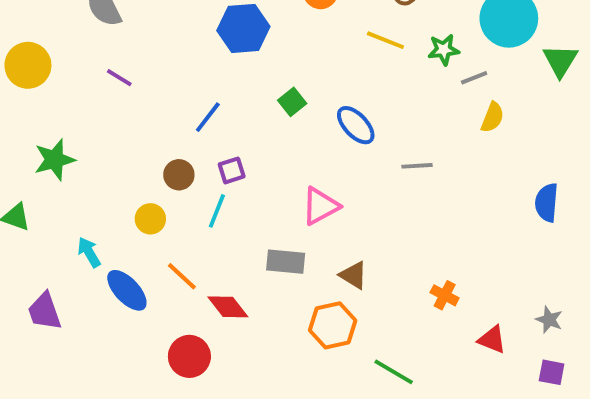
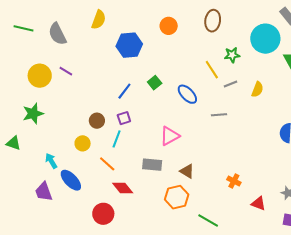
yellow line: (385, 40) -> (212, 70), moved, turned 36
yellow circle: (28, 65) -> (40, 76), moved
gray line: (474, 78) -> (231, 84), moved
blue line: (208, 117) -> (124, 91), moved
orange line: (182, 276) -> (107, 164), moved
purple trapezoid: (44, 311) -> (44, 192), moved

